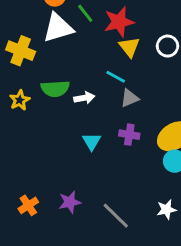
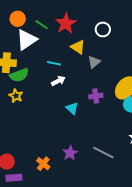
yellow triangle: (129, 47) -> (78, 47), moved
cyan line: (116, 77) -> (54, 63), moved
green semicircle: (55, 89) -> (19, 75), moved
gray triangle: (130, 98) -> (94, 62), moved

